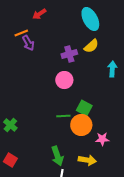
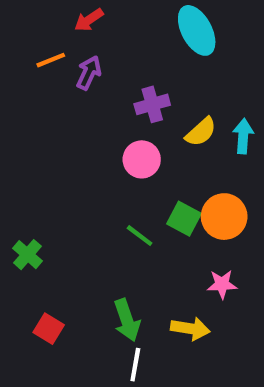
purple arrow: (28, 43) -> (89, 73), moved, turned -126
yellow semicircle: (91, 46) -> (201, 132), moved
green line: (63, 116) -> (140, 236), turned 40
orange circle: (81, 125) -> (224, 217), moved
red square: (10, 160) -> (49, 329), moved

